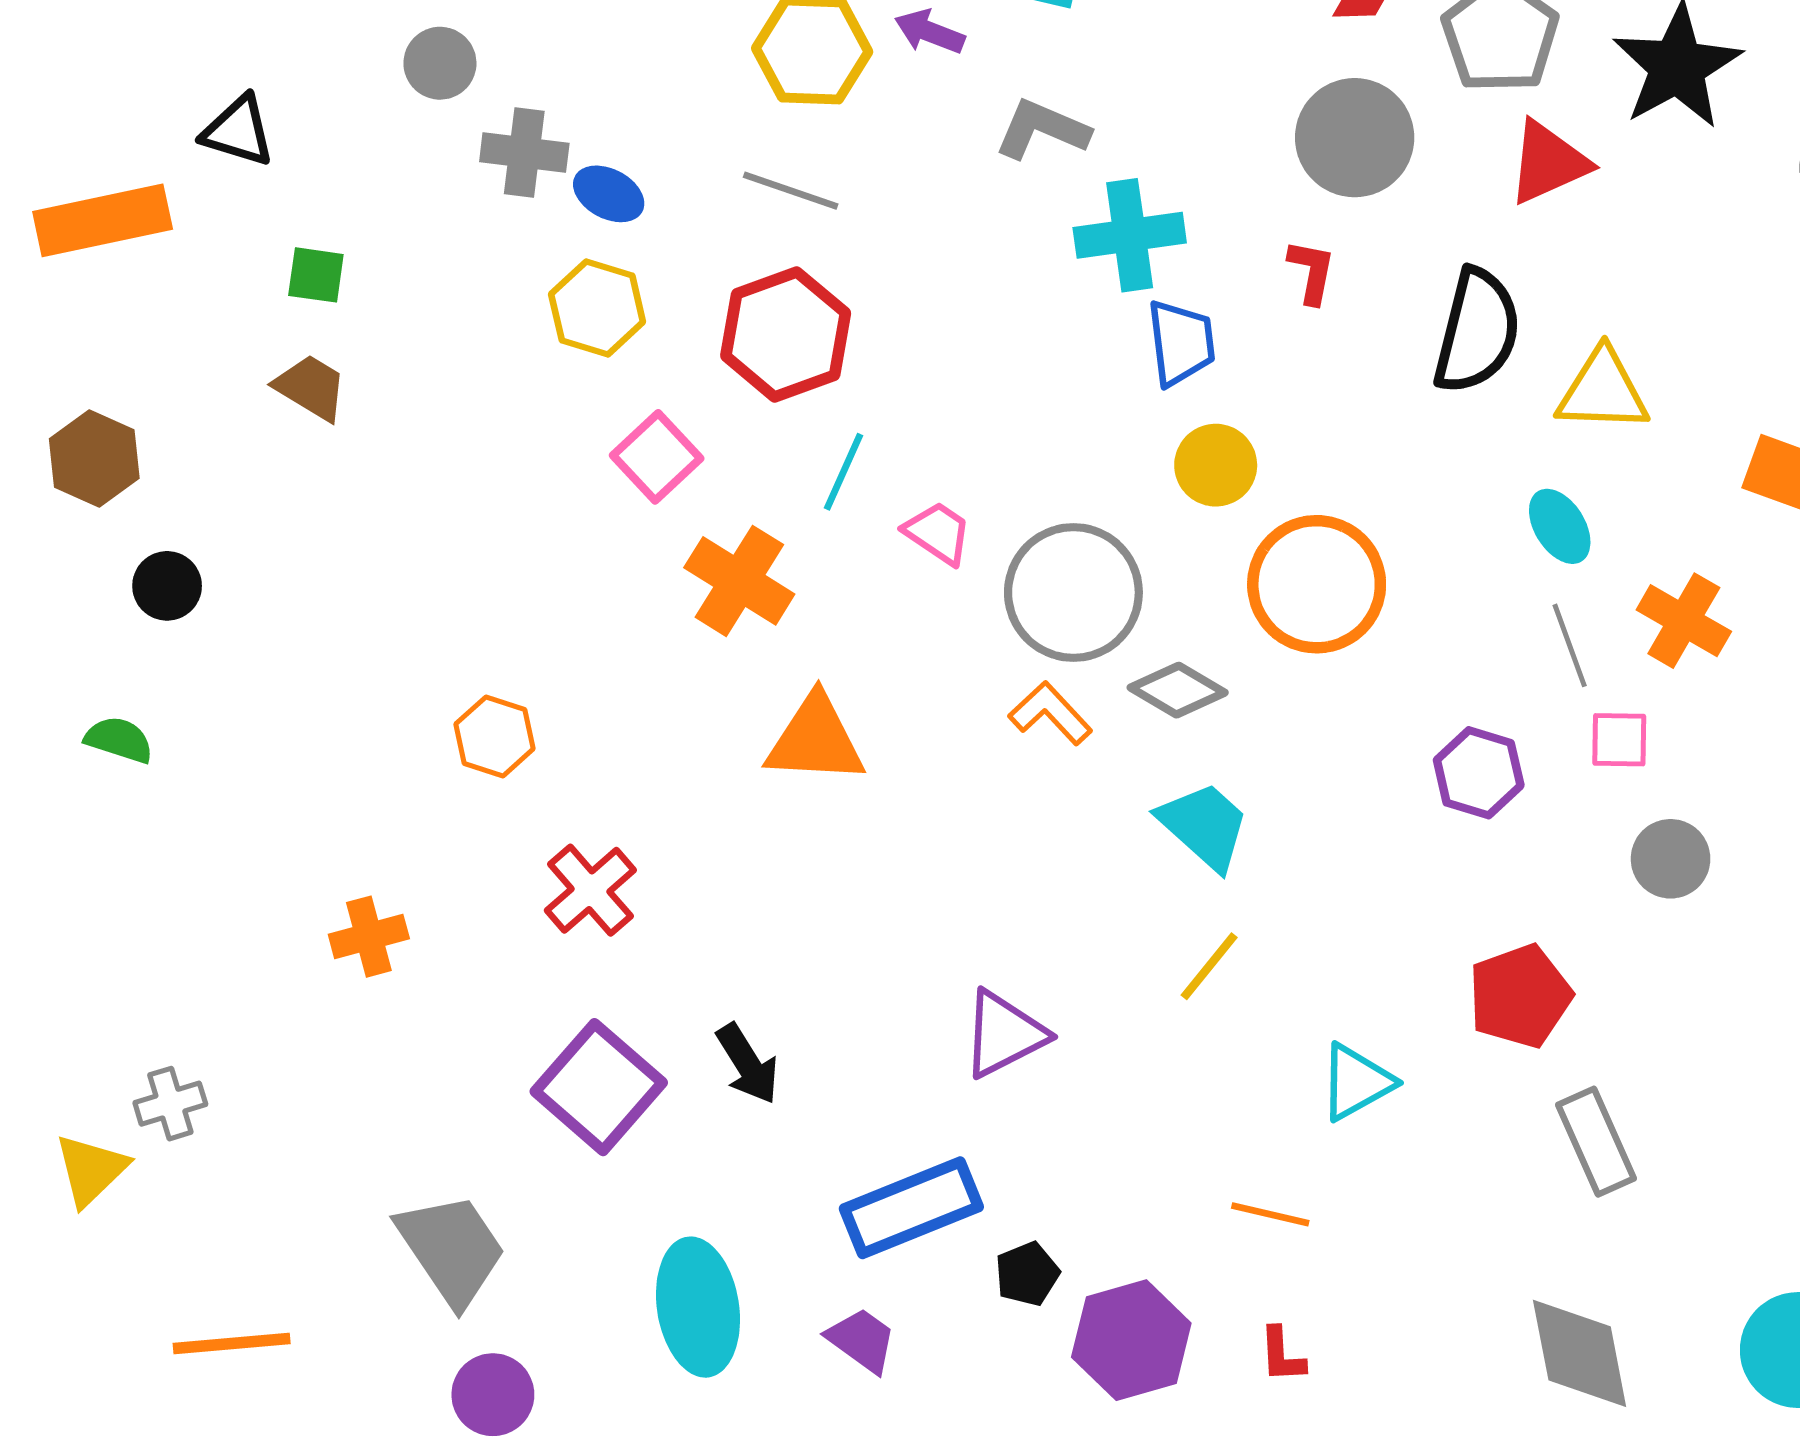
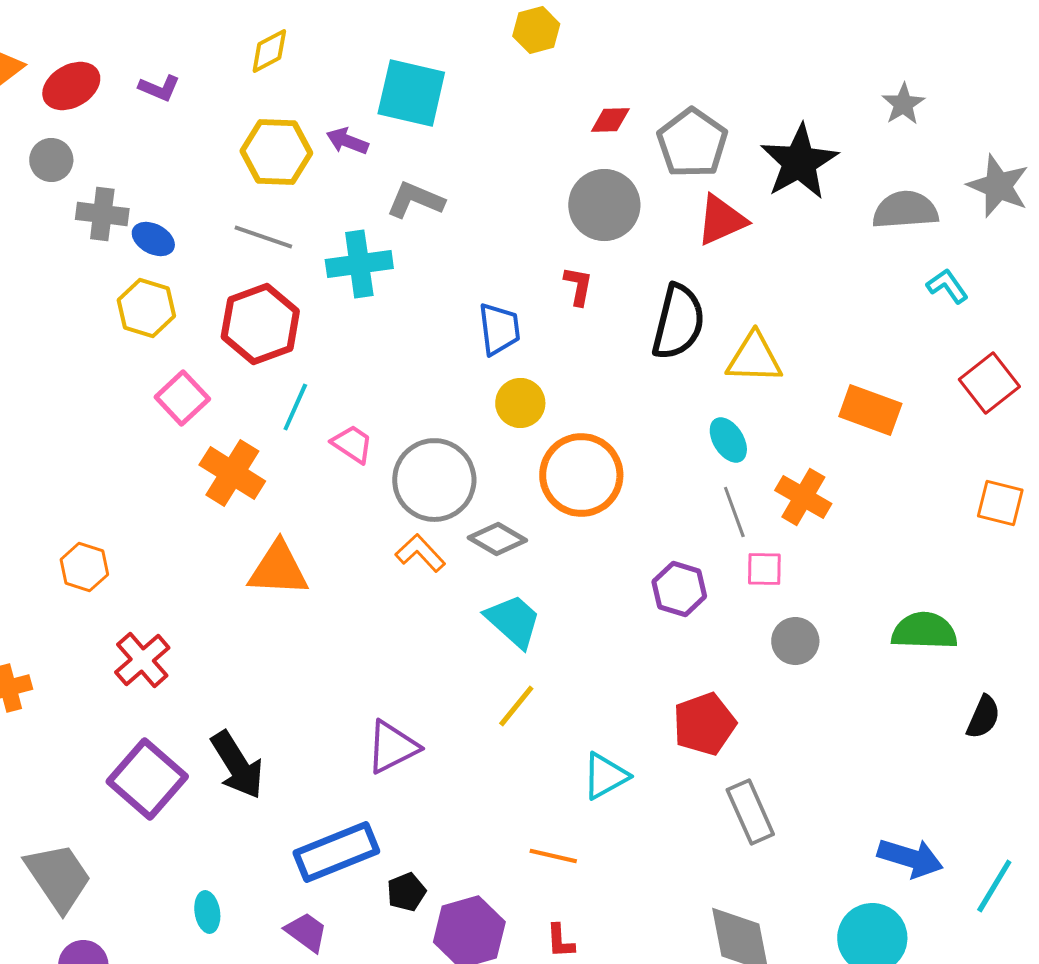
cyan cross: (1130, 235) -> (359, 264), moved
black arrow: (748, 1064) -> (237, 765), size x1.4
cyan ellipse: (698, 1307) -> (207, 912), size x0.5

